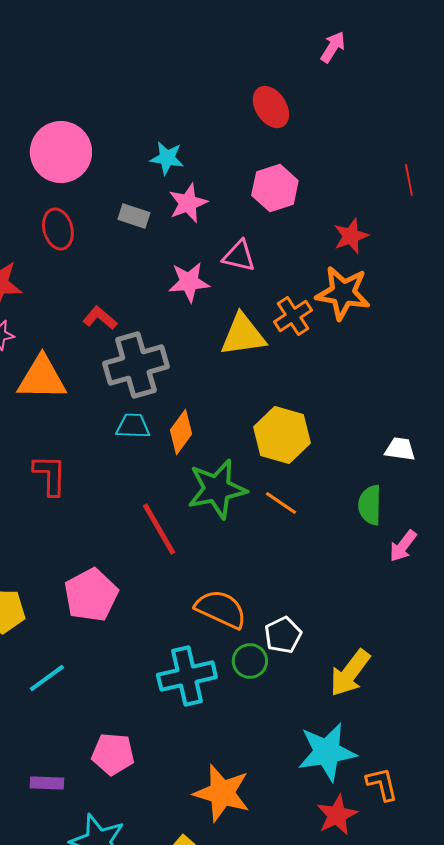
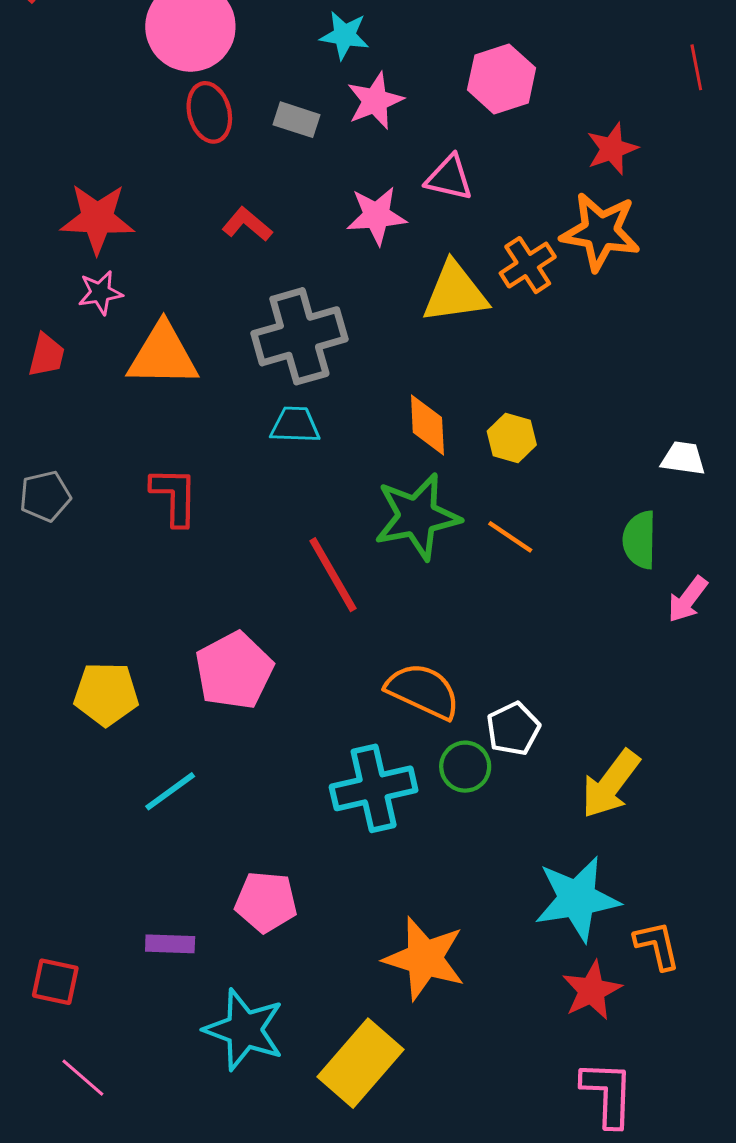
red ellipse: (58, 229) -> (209, 112), moved
red L-shape: (100, 318) -> (247, 224), moved
orange diamond: (181, 432) -> (427, 425), moved, turned -39
yellow hexagon: (282, 435) -> (512, 438), size x0.6

